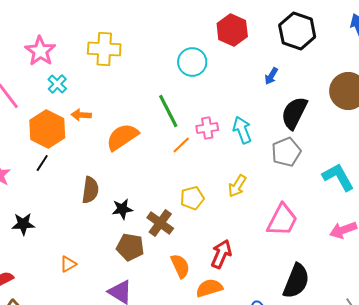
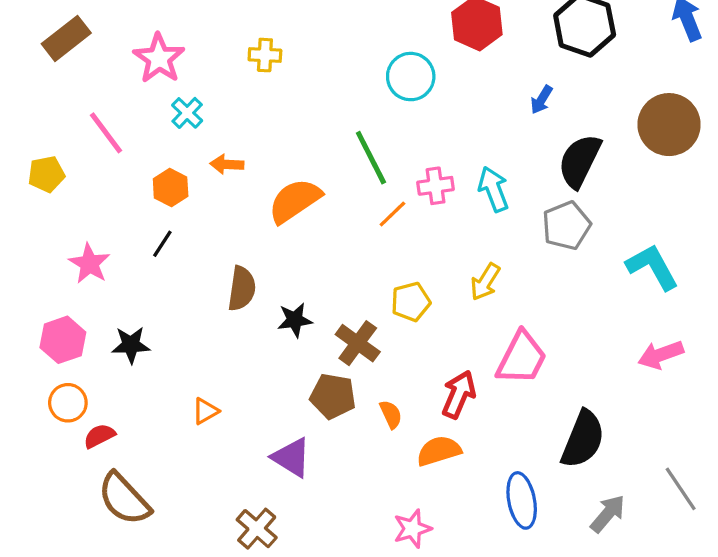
yellow cross: (104, 49) -> (265, 55), size x0.6
orange hexagon: (47, 129) -> (171, 187), size x0.6
pink trapezoid: (282, 220) -> (522, 358), moved
brown pentagon: (130, 247) -> (333, 396), moved
orange semicircle: (180, 266) -> (391, 414), size x0.7

